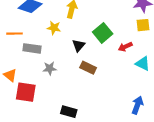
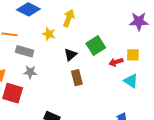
yellow square: (143, 25) -> (133, 55), moved
gray star: (50, 68) -> (30, 72), moved
brown rectangle: (88, 68) -> (77, 78), turned 42

